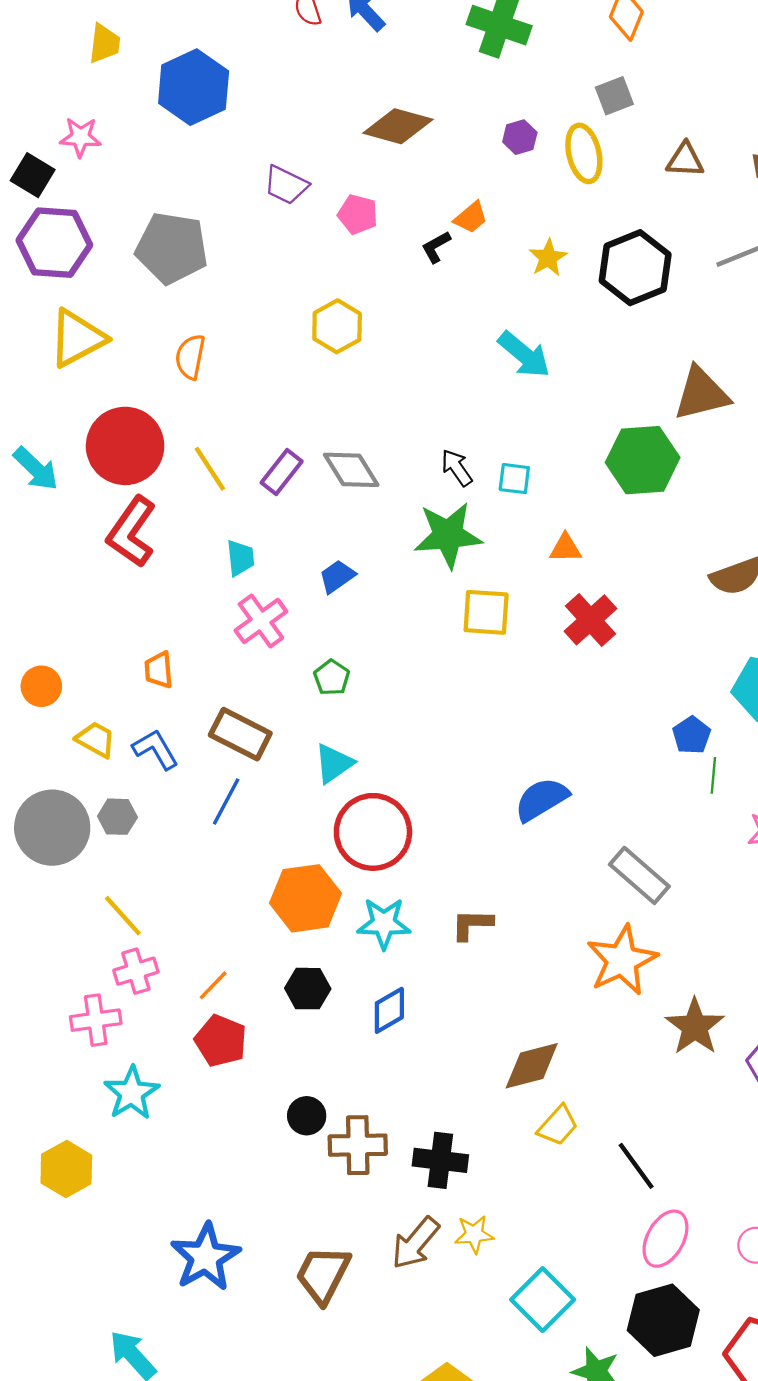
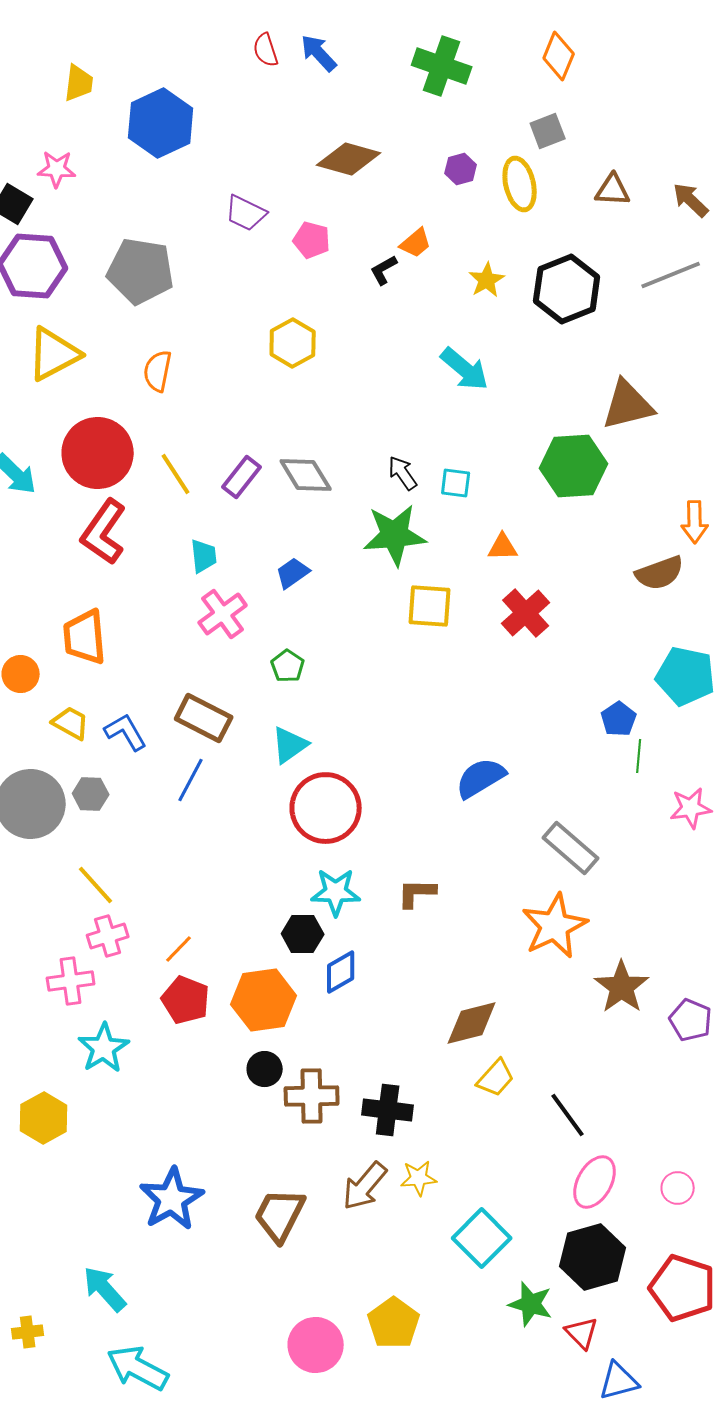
orange trapezoid: (159, 670) -> (85, 637), moved, size x1.6
orange hexagon: (306, 898) -> (264, 1000), moved
black hexagon: (308, 989) -> (303, 934), moved

